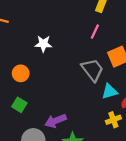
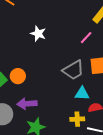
gray trapezoid: (92, 70) -> (73, 70), turned 80
orange circle: (21, 73) -> (18, 76), moved

